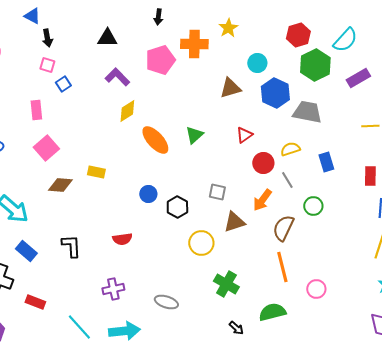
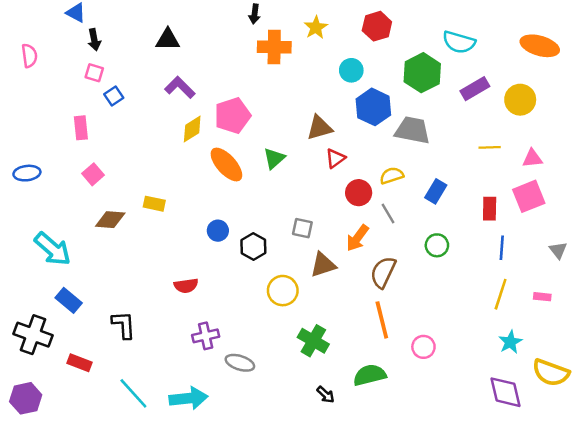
black arrow: (158, 17) -> (255, 14), moved
red hexagon: (298, 35) -> (377, 26), moved
cyan semicircle: (345, 40) -> (459, 42), turned 64
pink pentagon: (160, 60) -> (233, 116), moved
brown triangle: (230, 88) -> (319, 128), moved
pink square: (46, 148) -> (93, 174), size x0.7
blue rectangle: (326, 162) -> (436, 191), turned 48
green circle: (313, 206) -> (437, 245), moved
black L-shape: (71, 246) -> (124, 325), moved
purple cross: (113, 289) -> (206, 336), moved

